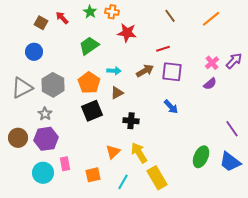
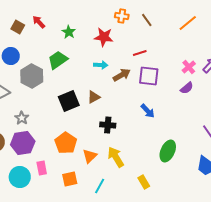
green star: (90, 12) -> (69, 32), moved
orange cross: (112, 12) -> (122, 16), moved
green trapezoid: (89, 46) -> (58, 60), moved
cyan arrow: (114, 71) -> (101, 65), moved
orange pentagon: (89, 83) -> (66, 143), moved
gray hexagon: (53, 85) -> (32, 76), moved
black square: (92, 111) -> (69, 101), moved
green ellipse: (201, 157) -> (168, 151), moved
yellow rectangle: (157, 178) -> (144, 182), moved, size x0.6

